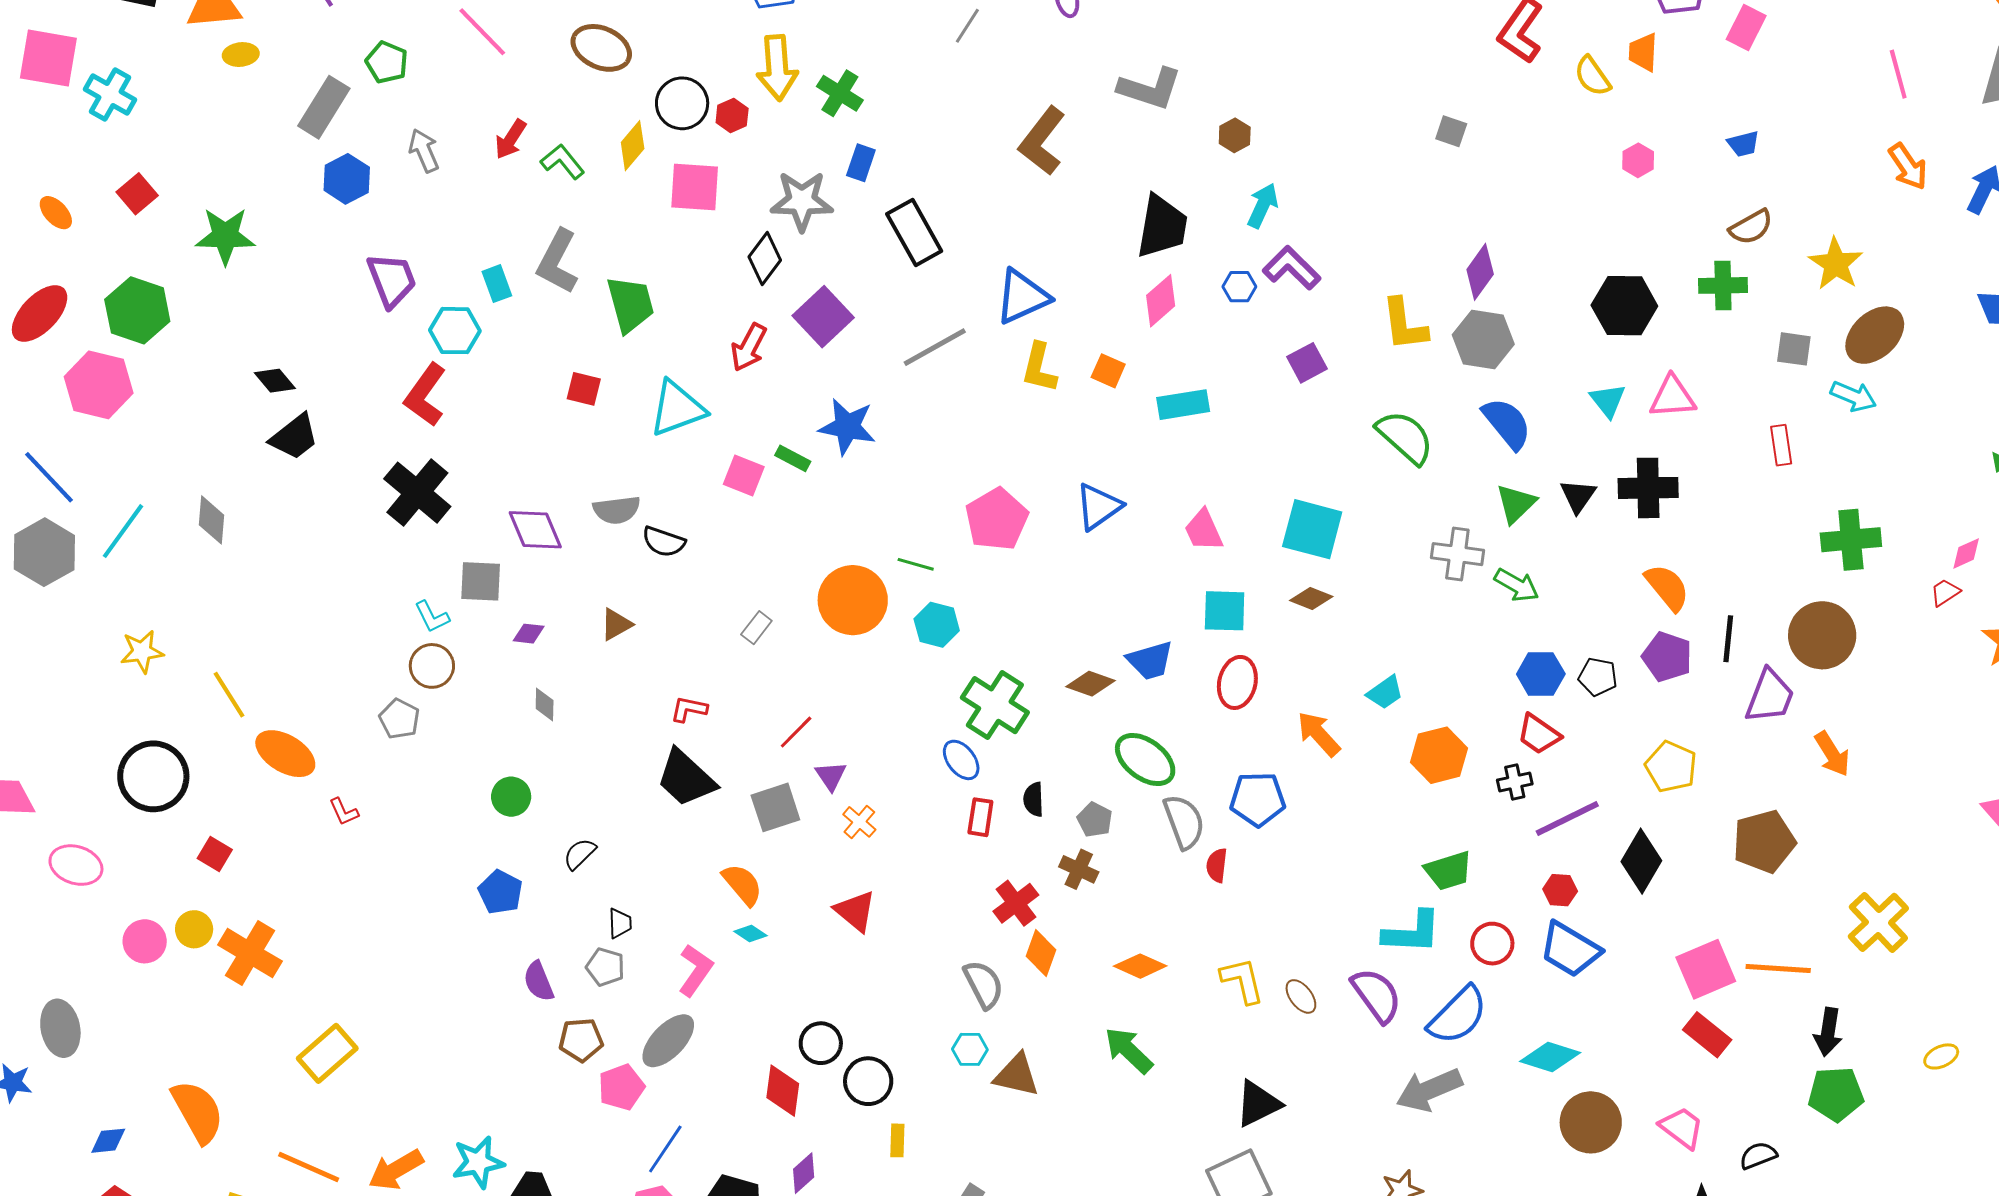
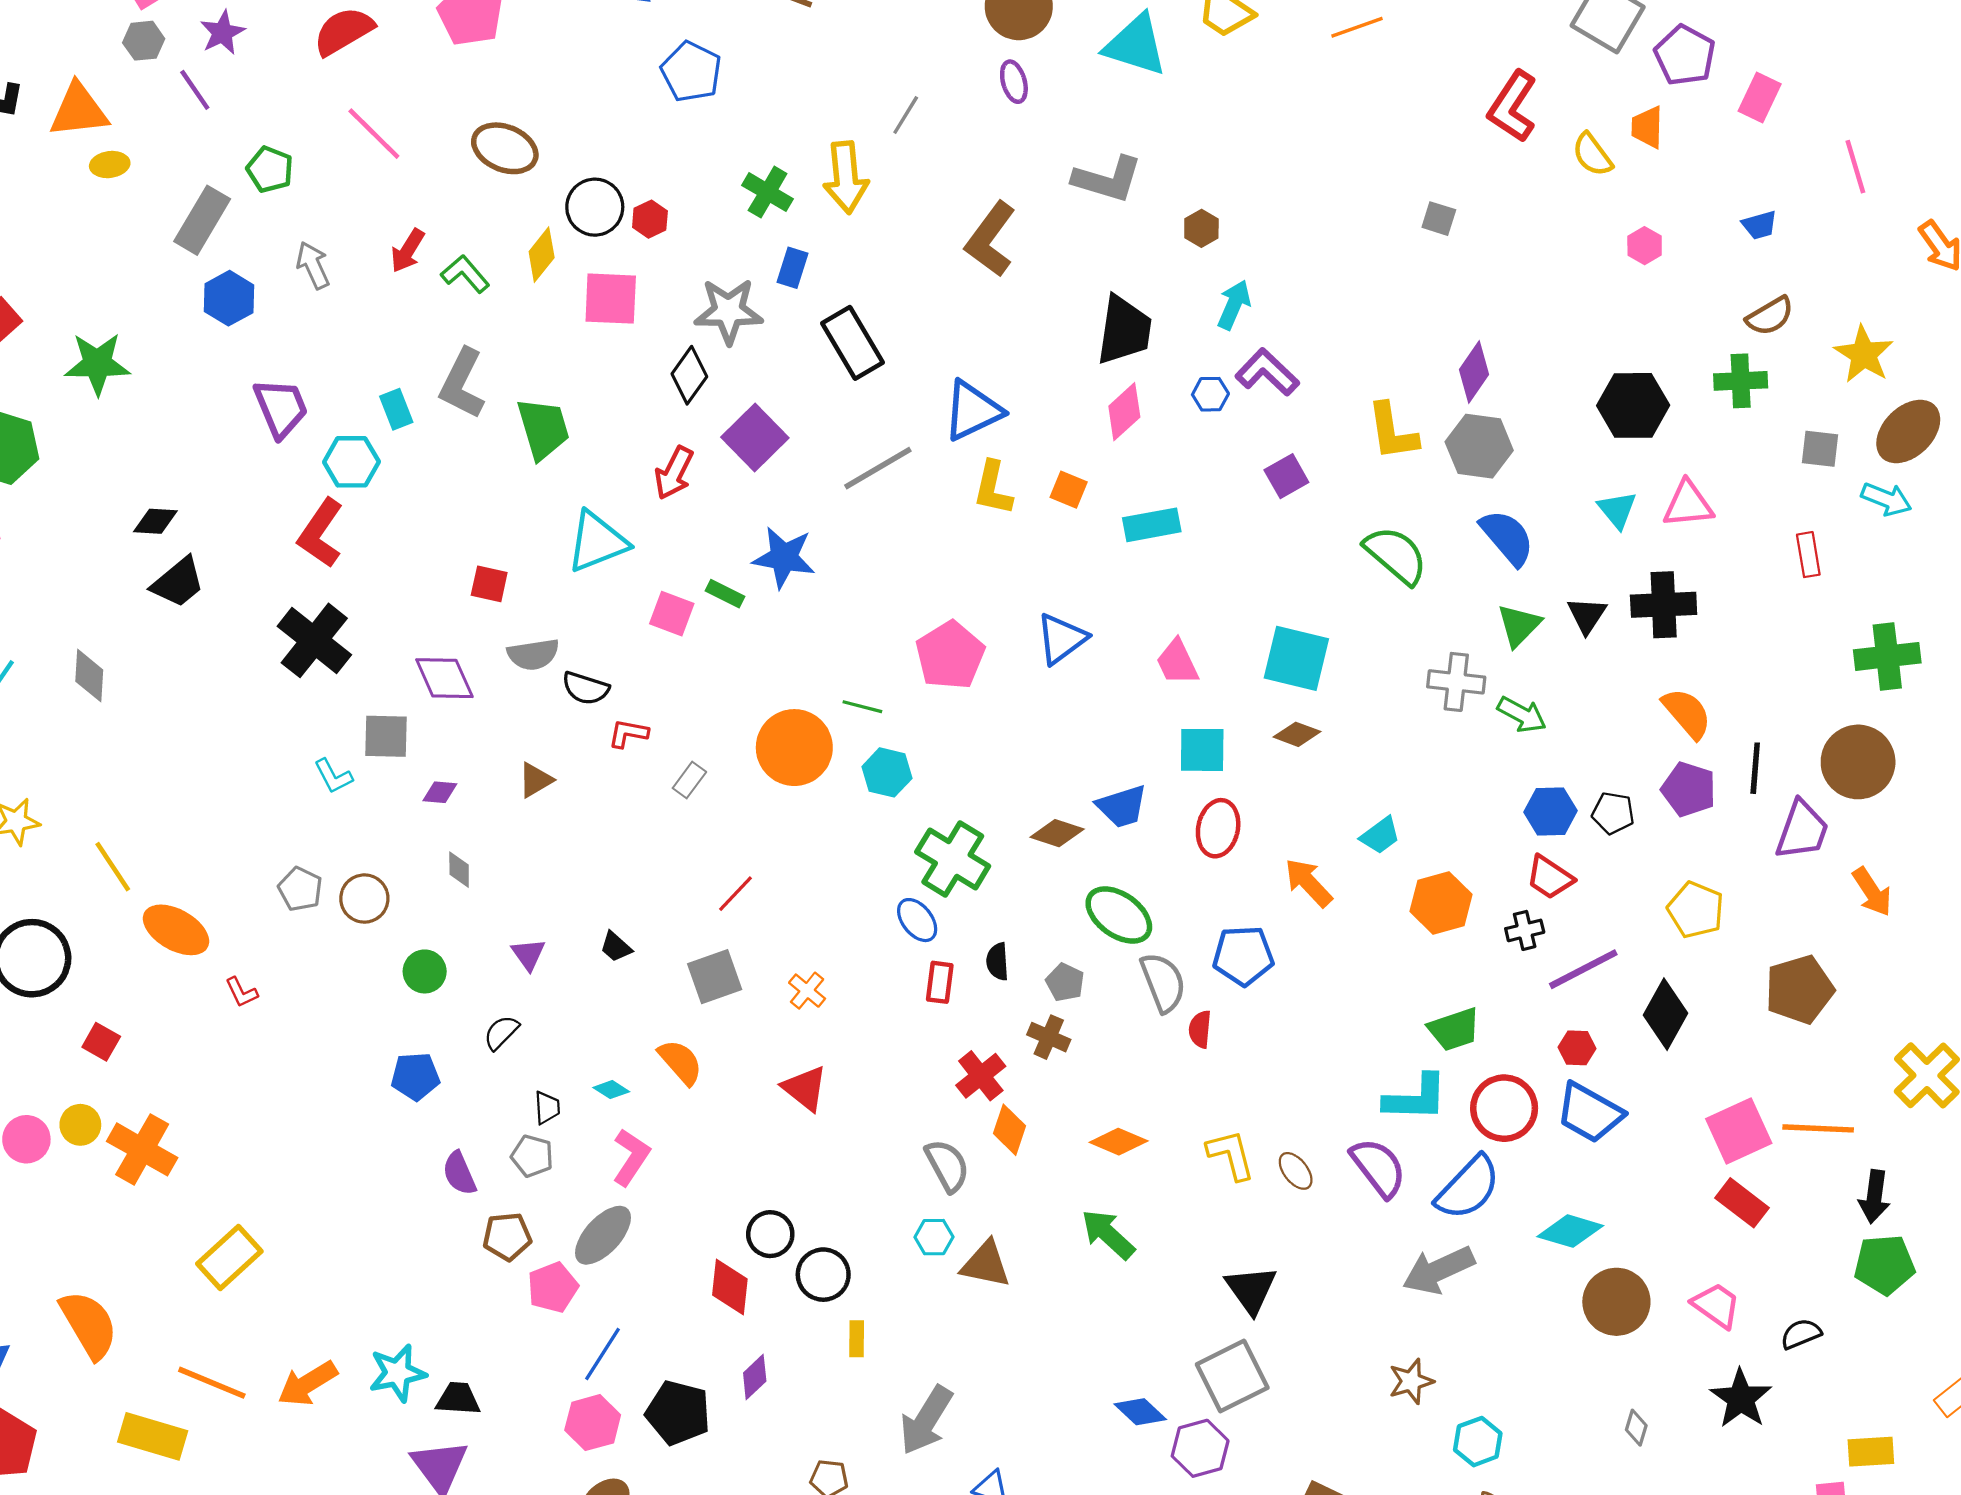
yellow arrow: (777, 68) -> (846, 177), moved
pink line: (1898, 74) -> (1855, 167), moved
black diamond: (275, 381) -> (155, 521), turned -45
red square: (584, 389) -> (489, 584), moved
brown circle: (432, 666) -> (364, 899), moved
red L-shape: (689, 709) -> (628, 733), moved
purple triangle: (831, 776) -> (528, 954), moved
black trapezoid: (686, 778) -> (616, 947), size x0.5
blue pentagon: (500, 892) -> (415, 1076), turned -30
cyan diamond: (751, 934) -> (611, 1090), moved
red circle: (1492, 944) -> (1504, 1108), size x1.4
black triangle: (1258, 1104) -> (1251, 1290), turned -38

